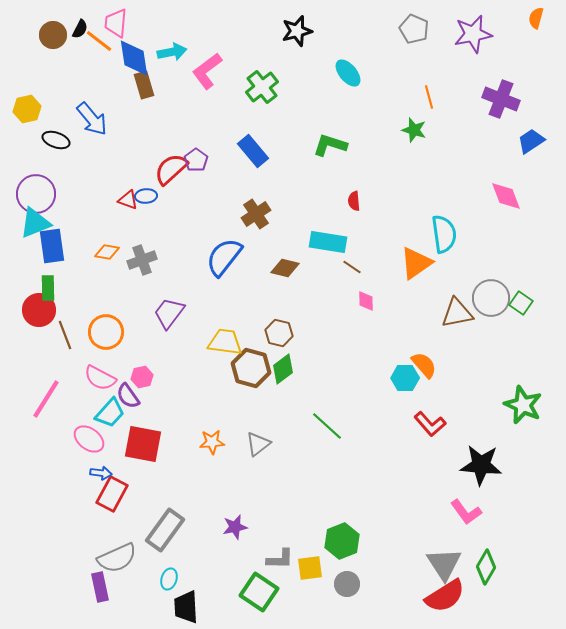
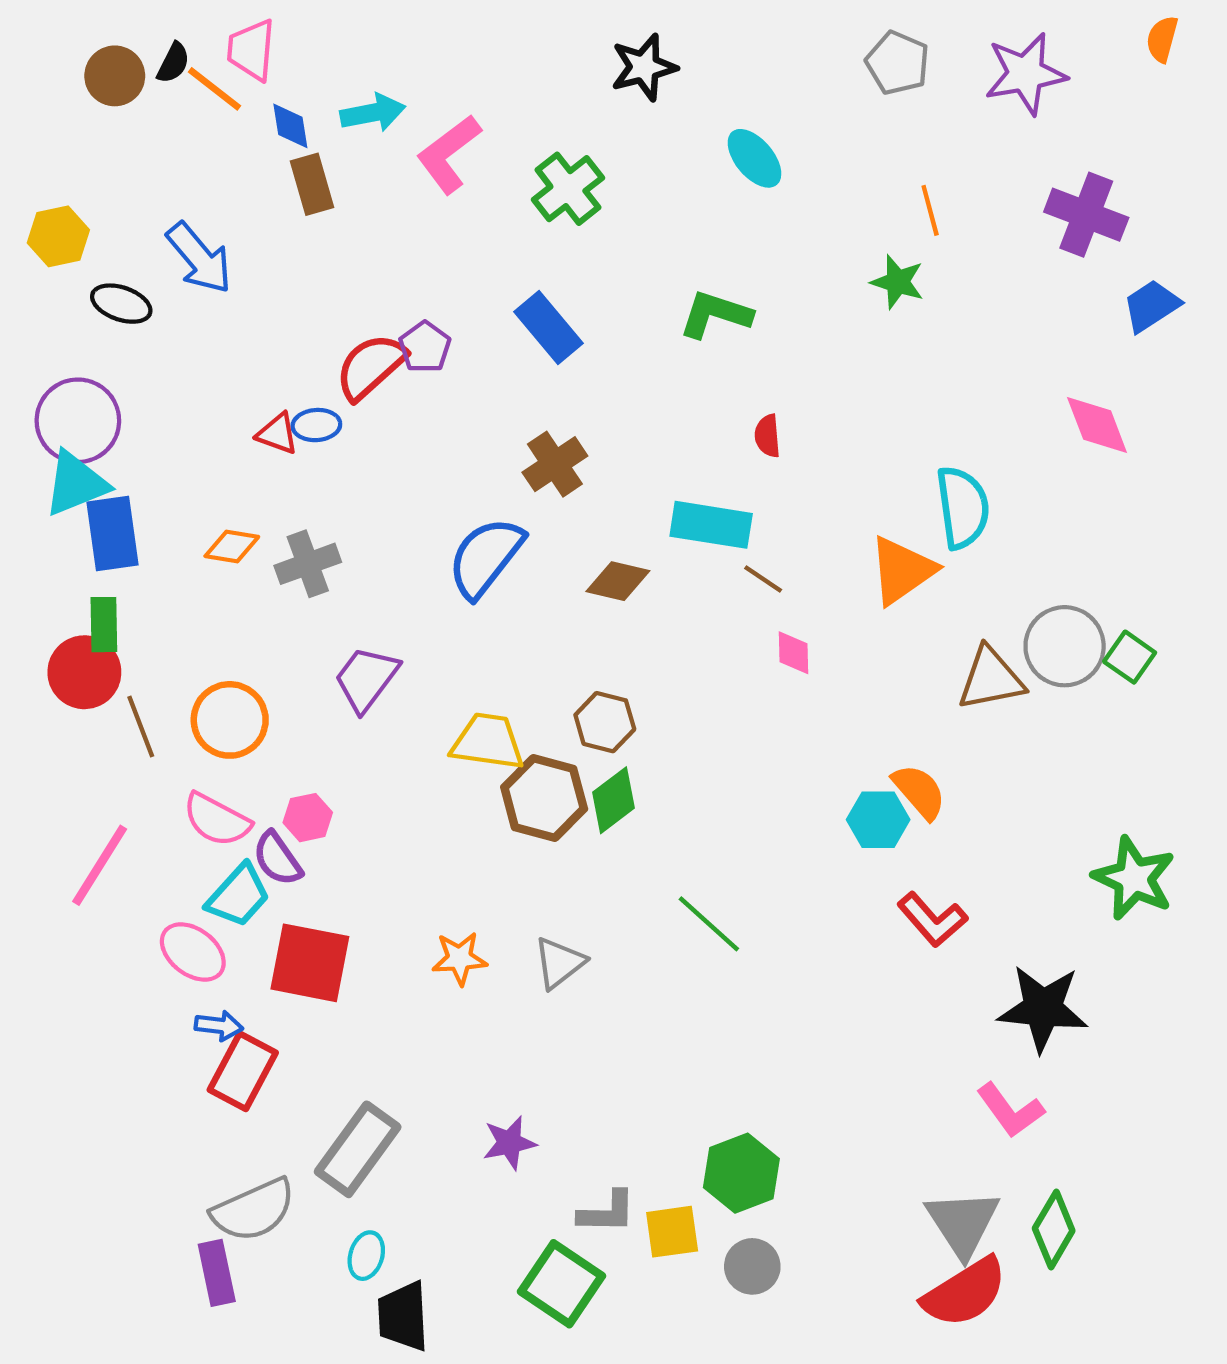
blue diamond: (134, 58) -> (290, 126), size x0.6

